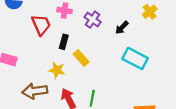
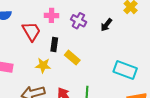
cyan rectangle: (135, 58) -> (125, 70), moved
yellow star: (57, 70) -> (43, 65), moved

